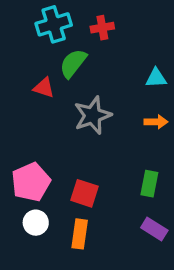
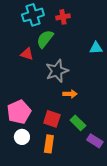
orange arrow: (156, 122) -> (70, 94), moved
green rectangle: (149, 184) -> (78, 123), moved, turned -56

